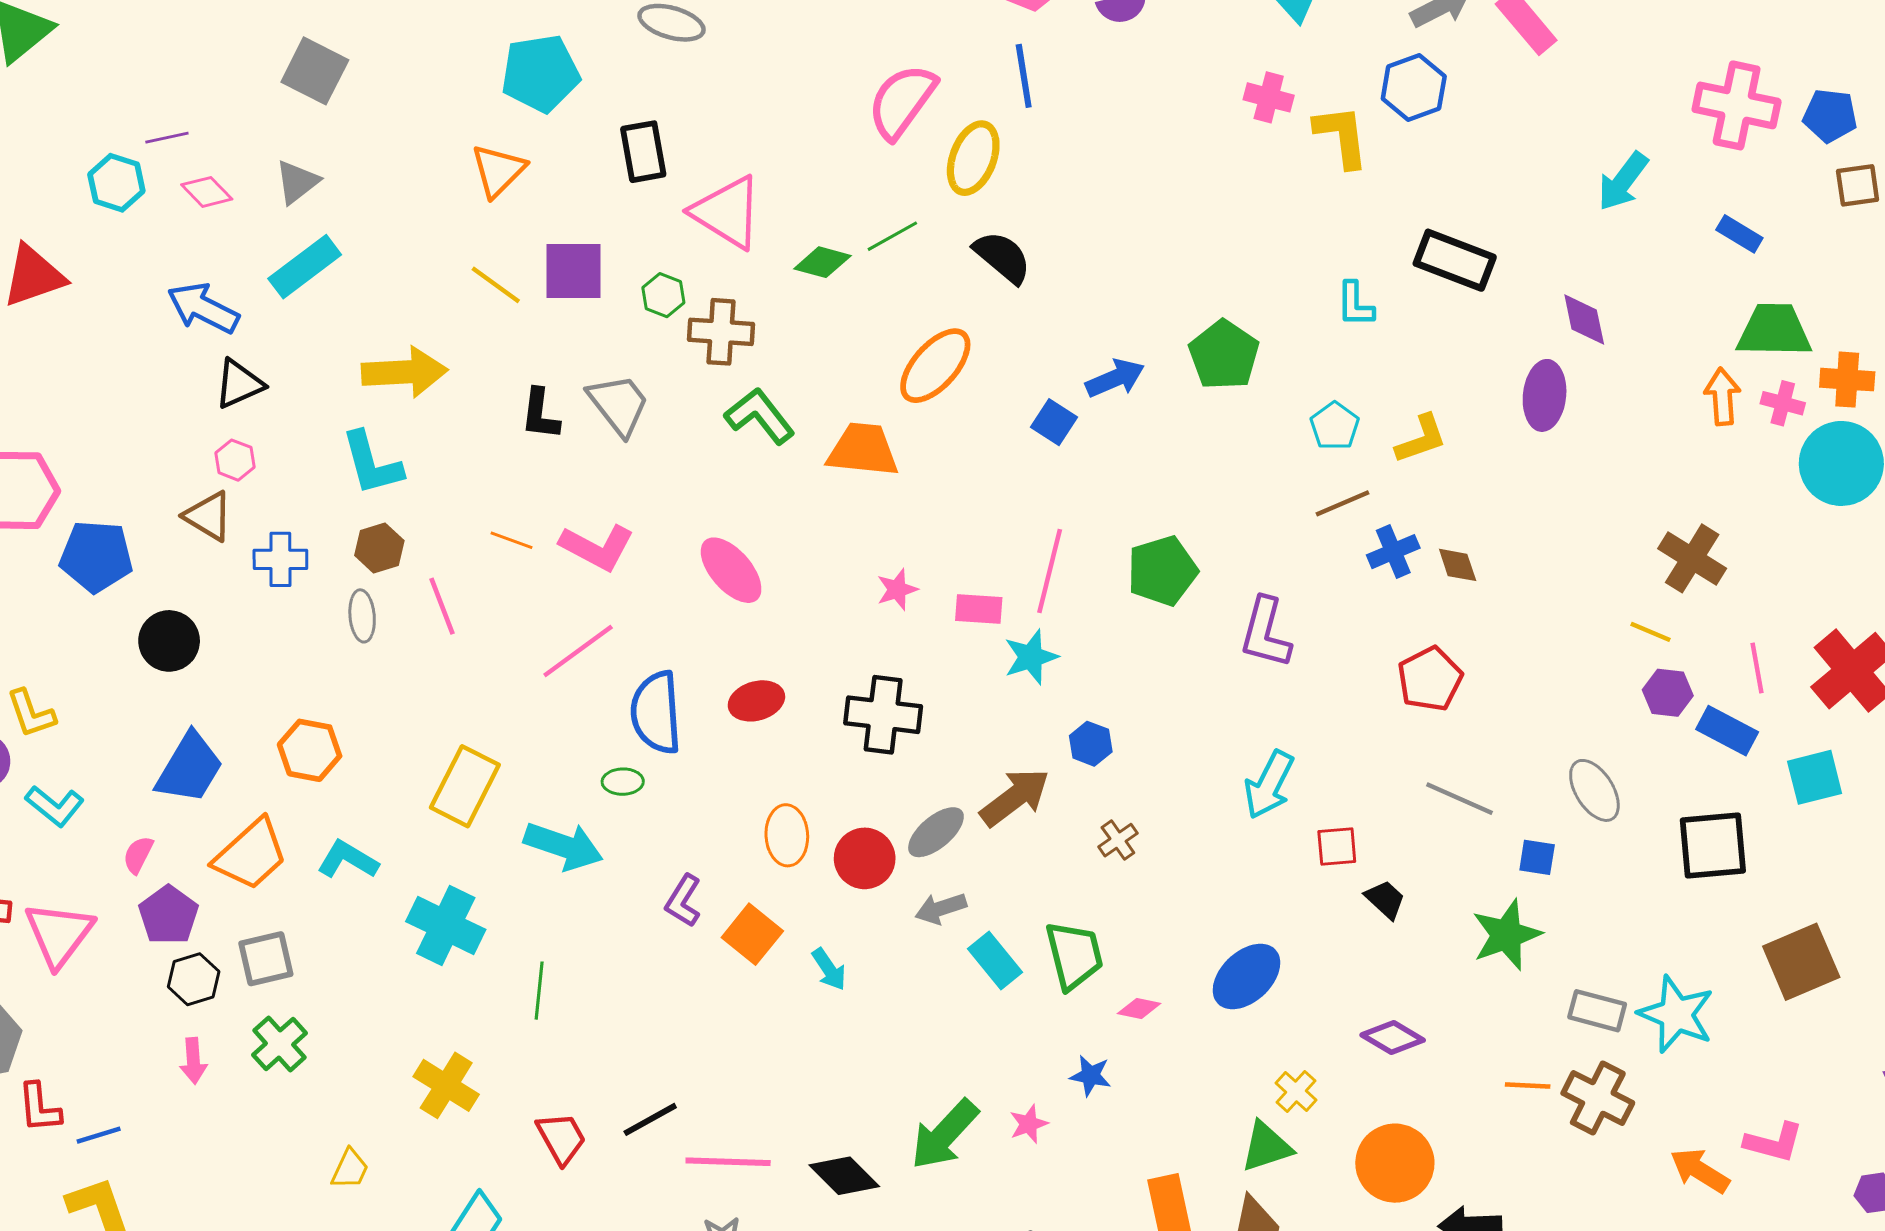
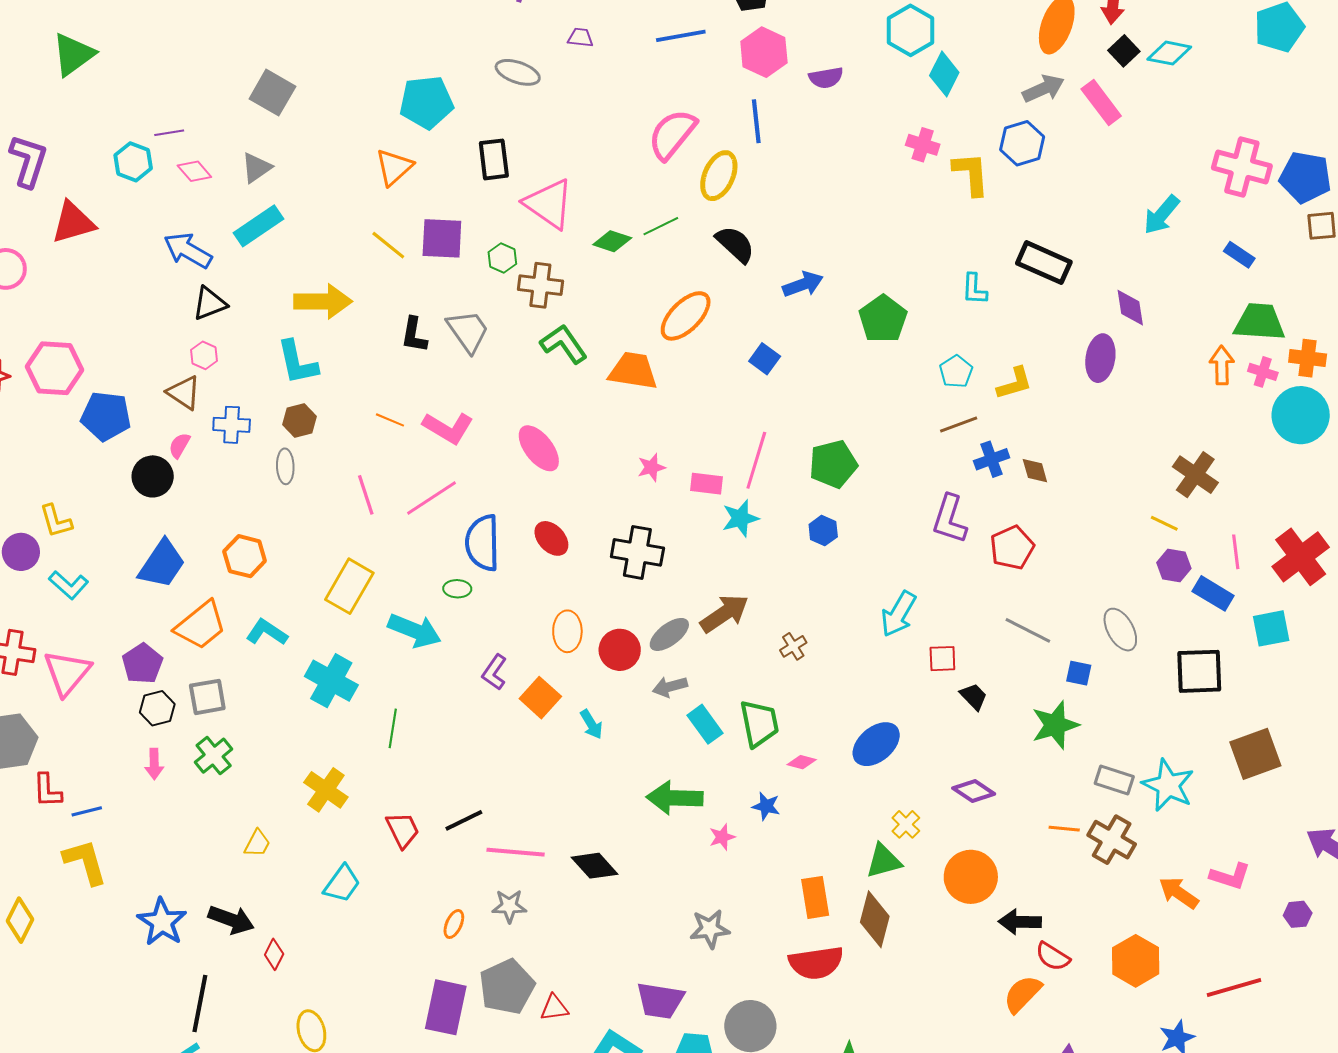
blue pentagon: (1830, 116) -> (1305, 177), size x1.4
blue arrow: (1115, 378) -> (803, 284), moved
pink line: (442, 606) -> (366, 495), moved
purple L-shape: (1266, 633) -> (950, 519), moved
red ellipse: (756, 701) -> (551, 538), turned 60
blue hexagon: (1091, 744) -> (823, 531), moved
pink semicircle: (138, 855) -> (179, 445), moved
green arrow: (944, 1135) -> (675, 798), moved, turned 46

